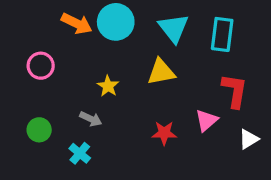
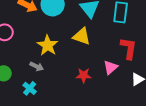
yellow triangle: (161, 72) -> (82, 36), turned 30
yellow star: (108, 86) -> (48, 45), size x1.5

